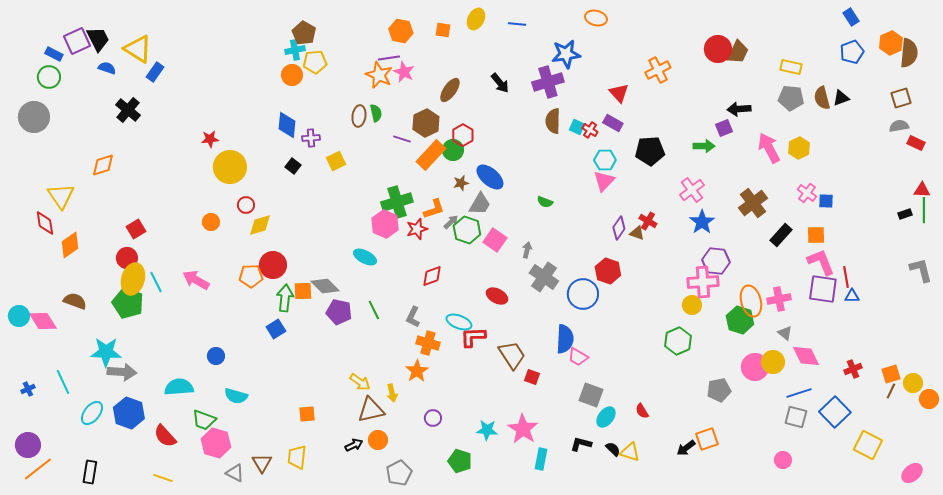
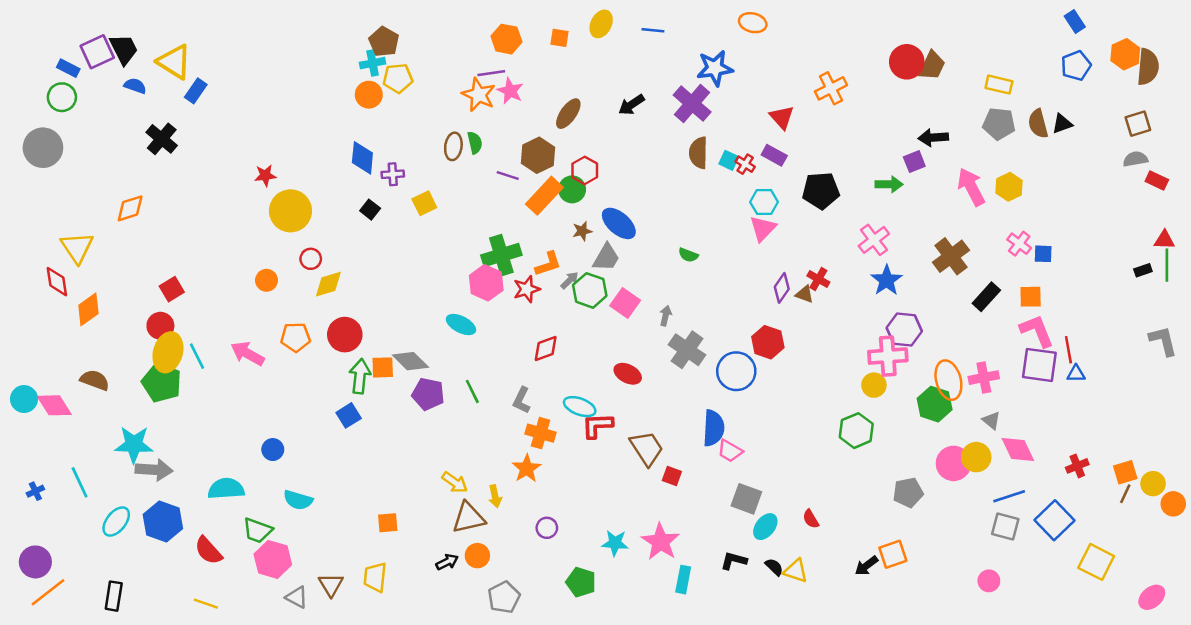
purple cross: (548, 82) -> (692, 103), turned -32
black arrow: (500, 83) -> (631, 105), turned 95
orange pentagon: (251, 276) -> (296, 337), moved

